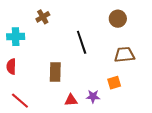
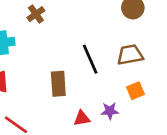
black line: (82, 42) -> (90, 59), moved
brown trapezoid: (124, 55) -> (130, 55), moved

